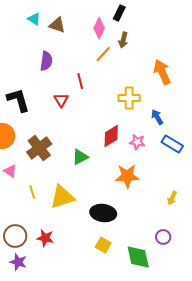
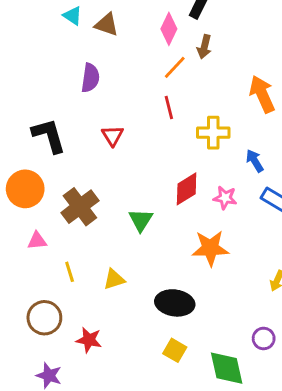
red line: (80, 81) -> (169, 107), moved
green triangle: (80, 157) -> (141, 220), turned -30
pink triangle: (10, 171) -> (37, 241), turned -40
yellow triangle: (62, 197) -> (114, 279), size x0.6
brown circle: (15, 236) -> (44, 318), moved

